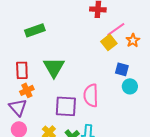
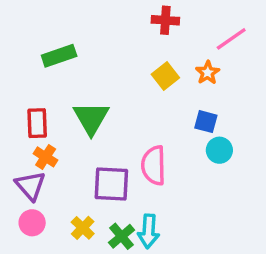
pink line: (116, 29) -> (231, 39), moved
orange star: (133, 40) -> (208, 73), moved
yellow square: (109, 42) -> (165, 76), moved
orange cross: (27, 90) -> (46, 157), turned -32

